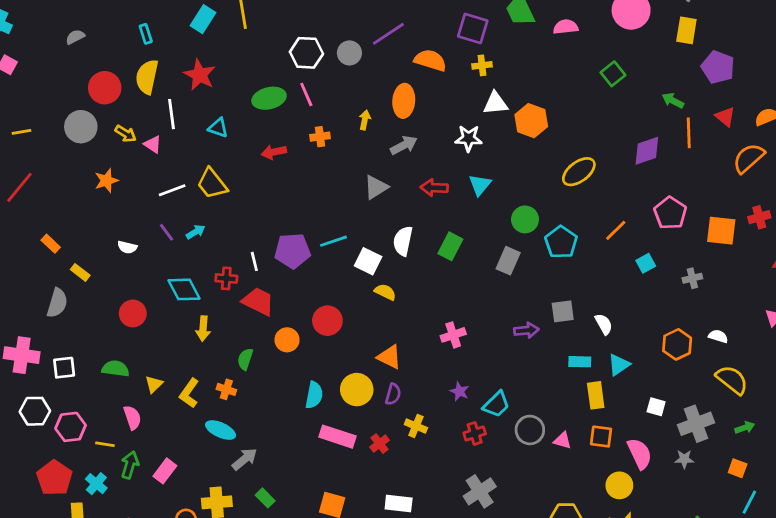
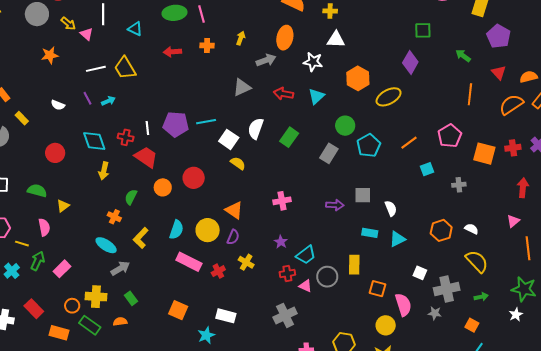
green square: (613, 74) -> (423, 30), turned 30
orange ellipse: (404, 101) -> (285, 38), moved
orange hexagon: (531, 121) -> (358, 78), moved
orange line: (689, 133) -> (470, 94), moved
purple diamond: (647, 151) -> (410, 62), moved, turned -50
yellow L-shape: (189, 393) -> (141, 238), moved
yellow rectangle: (596, 395) -> (354, 265), moved
pink triangle: (562, 440) -> (305, 286), moved

